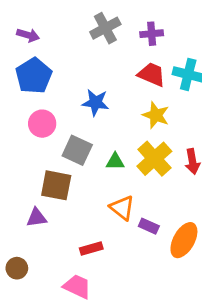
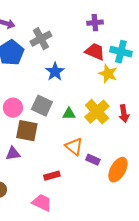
gray cross: (105, 28) -> (41, 39), moved
blue star: (95, 103) -> (55, 72), turned 30
yellow star: (156, 115) -> (108, 74), moved
pink circle: (42, 124) -> (13, 108), moved

